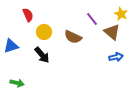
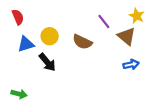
red semicircle: (28, 15) -> (18, 17), moved
blue triangle: (11, 46) -> (26, 44), moved

